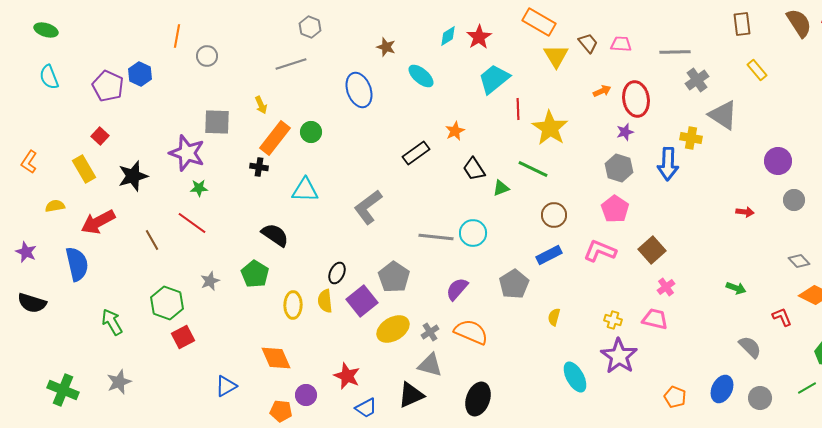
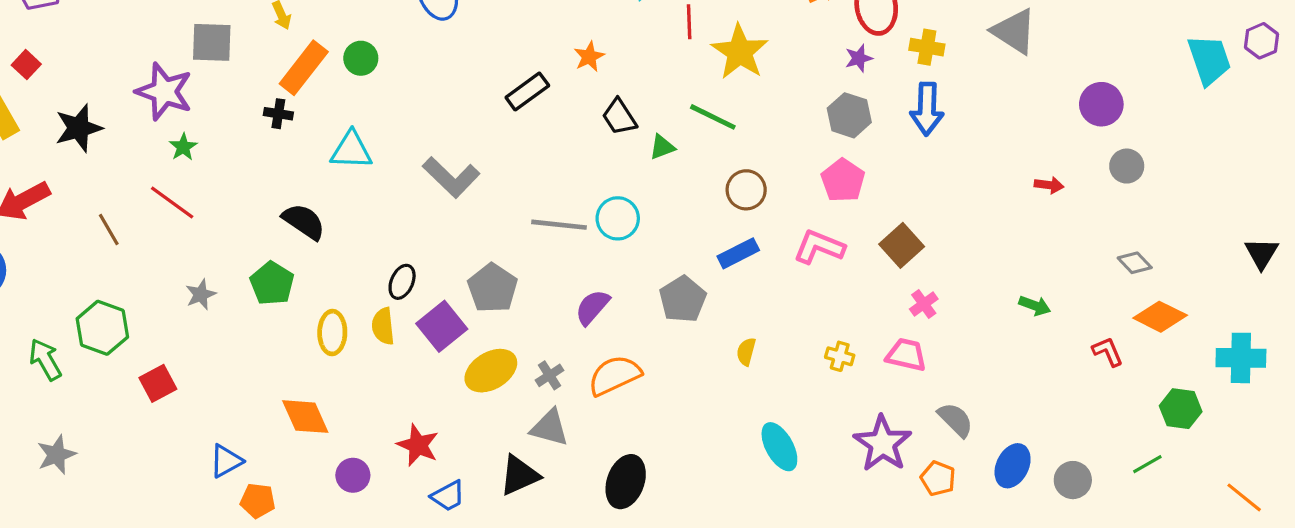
yellow cross: (691, 138) -> (927, 47), moved
green star: (199, 188) -> (183, 147), turned -30
gray L-shape: (368, 207) -> (451, 177), turned -99
green hexagon: (167, 303) -> (102, 328), moved
orange semicircle: (471, 332) -> (615, 375), turned -48
gray semicircle: (750, 347) -> (955, 420), moved
purple star: (619, 356) -> (883, 444), moved
orange pentagon: (281, 411) -> (258, 501), moved

